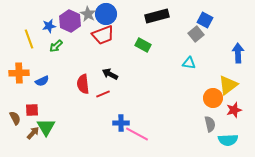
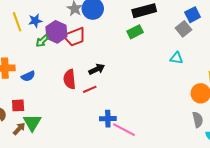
blue square: (205, 20) -> (193, 15), turned 35
purple hexagon: (70, 21) -> (56, 32), moved
red trapezoid: (103, 35) -> (75, 37), moved
yellow line: (29, 39) -> (17, 22), moved
green rectangle: (143, 45) -> (135, 32), moved, turned -56
black arrow: (110, 74) -> (97, 69), turned 126

